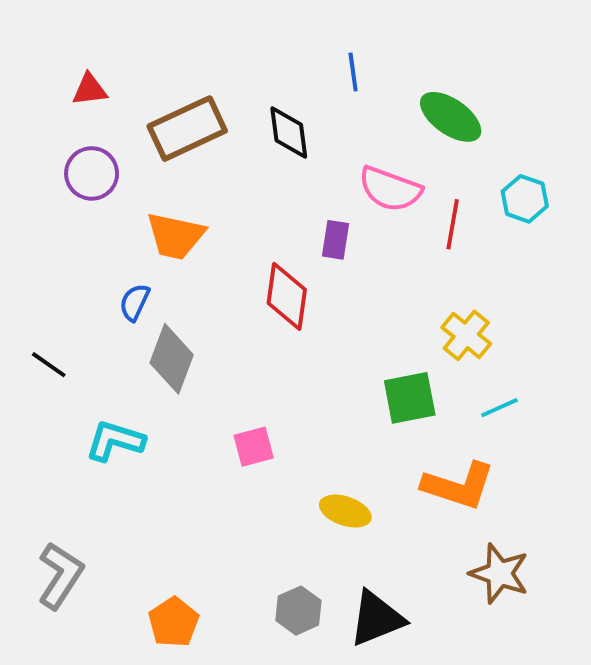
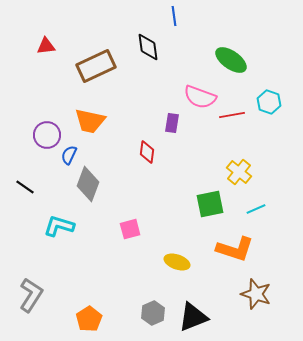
blue line: (353, 72) -> (174, 16), moved
black diamond: (289, 132) -> (148, 47), moved
purple circle: (92, 173) -> (47, 135), moved
red line: (453, 224) -> (232, 115), turned 70
red diamond: (287, 296) -> (147, 152), size x0.7

